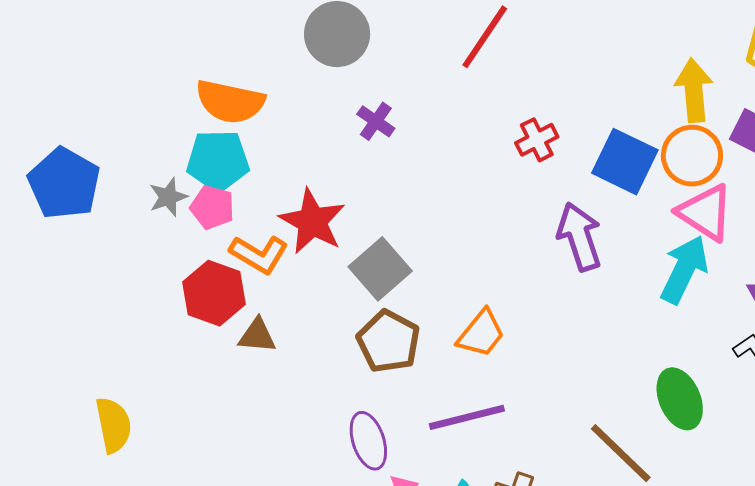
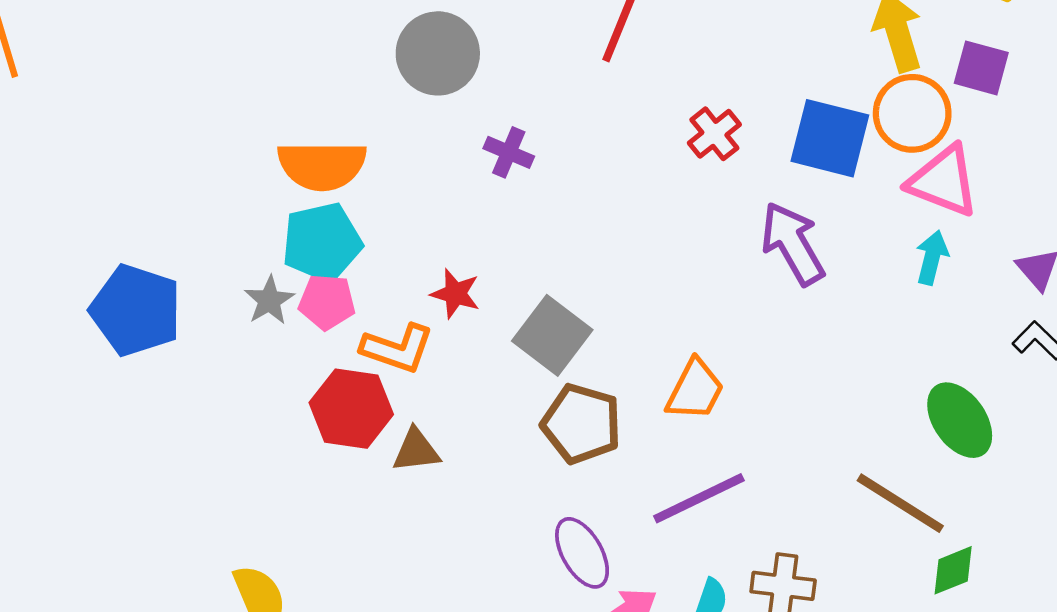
red star: (312, 221) -> (455, 294), size x0.6
cyan arrow: (684, 269) -> (932, 257), size x0.6

